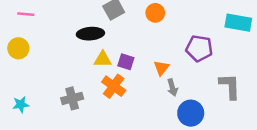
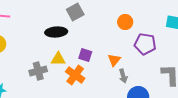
orange circle: (155, 13) -> (125, 22), moved
yellow triangle: (103, 59) -> (58, 59), moved
gray cross: (72, 98) -> (38, 71), moved

